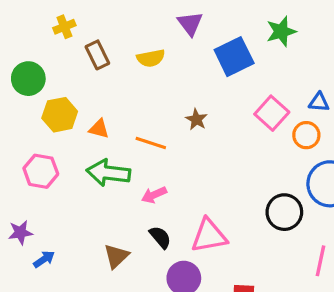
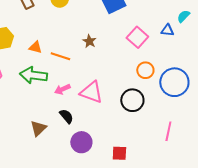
orange triangle: (99, 129) -> (35, 47), moved
orange circle: (306, 135) -> (145, 70), moved
black circle: (284, 212) -> (132, 100), moved
pink triangle: (209, 236) -> (91, 92), moved, turned 30

